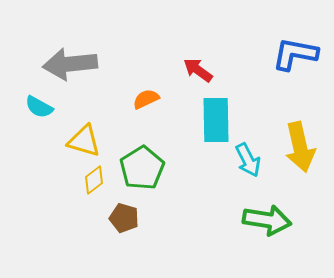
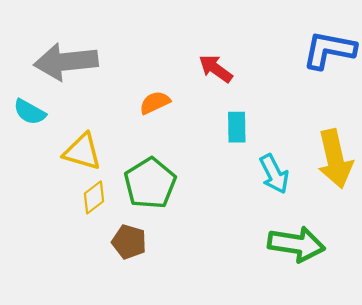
cyan rectangle: (216, 120) -> (237, 127), size x0.6

